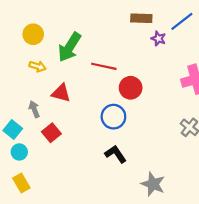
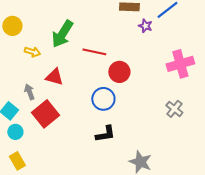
yellow circle: (33, 34) -> (12, 26), moved
red square: (51, 133) -> (45, 114), size x1.5
black L-shape: (116, 154) -> (105, 134), turned 115

